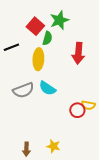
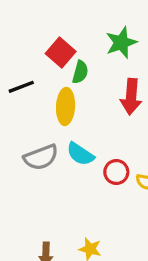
green star: (59, 20) -> (121, 43), moved
red circle: (77, 110) -> (116, 172), moved

